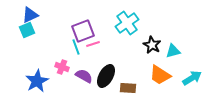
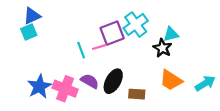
purple square: (83, 31) -> (112, 33), moved
cyan triangle: (173, 51) -> (171, 34), moved
pink cross: (62, 67) -> (65, 89), moved, size x1.6

